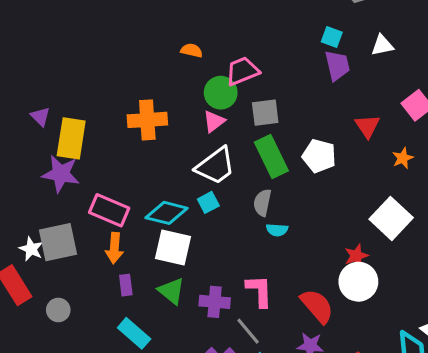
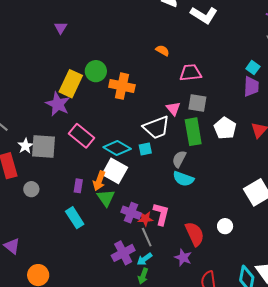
green circle: (221, 93) -> (96, 71), moved
purple triangle: (40, 116) -> (61, 28), moved
pink triangle: (214, 121) -> (173, 109), moved, turned -49
white pentagon: (319, 156) -> (225, 128), moved
cyan semicircle: (277, 230) -> (183, 179), size x1.5
orange arrow: (114, 248) -> (99, 181), moved
red star: (356, 256) -> (145, 219), moved
white circle: (358, 282) -> (225, 226), size x0.6

